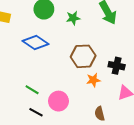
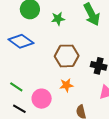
orange star: (93, 80) -> (66, 85), moved

